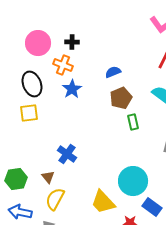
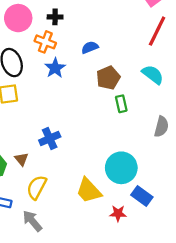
blue semicircle: (113, 72) -> (90, 47), moved
blue cross: (67, 154) -> (50, 139), turned 30
brown triangle: (48, 177) -> (21, 159), moved

